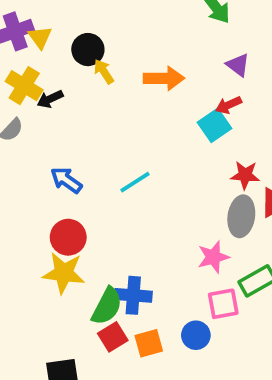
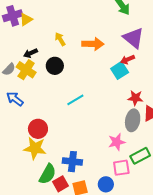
yellow triangle: (40, 37) -> (26, 19), turned 32
black circle: (88, 50) -> (55, 66), moved
purple triangle: (238, 65) -> (133, 38), size x1.6
yellow cross: (24, 86) -> (26, 70), moved
blue arrow: (66, 180) -> (15, 99), moved
green semicircle: (107, 306) -> (48, 174), moved

